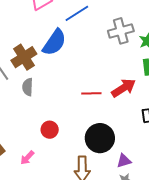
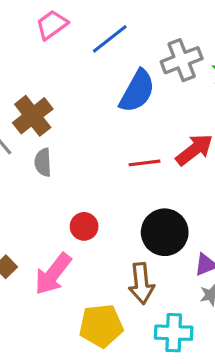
blue semicircle: (54, 42) -> (137, 91), moved
pink arrow: (27, 158) -> (53, 274), size x1.8

